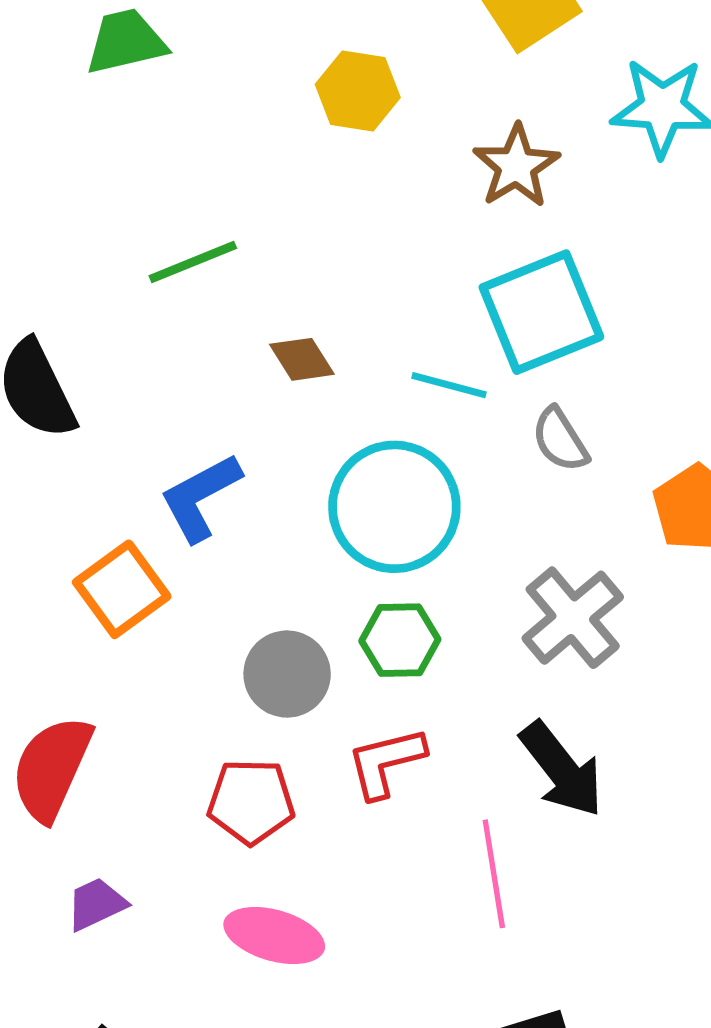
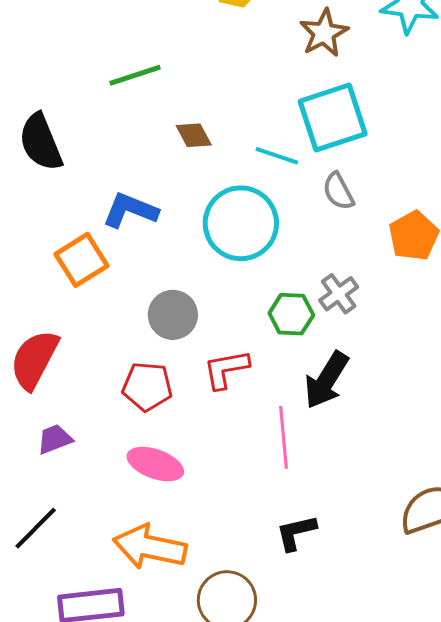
blue L-shape: (201, 497) -> (130, 210), turned 46
gray cross: (573, 618) -> (339, 294), size x0.7
green hexagon: (400, 640) -> (291, 314), moved
black arrow: (562, 769) -> (326, 380), turned 66

